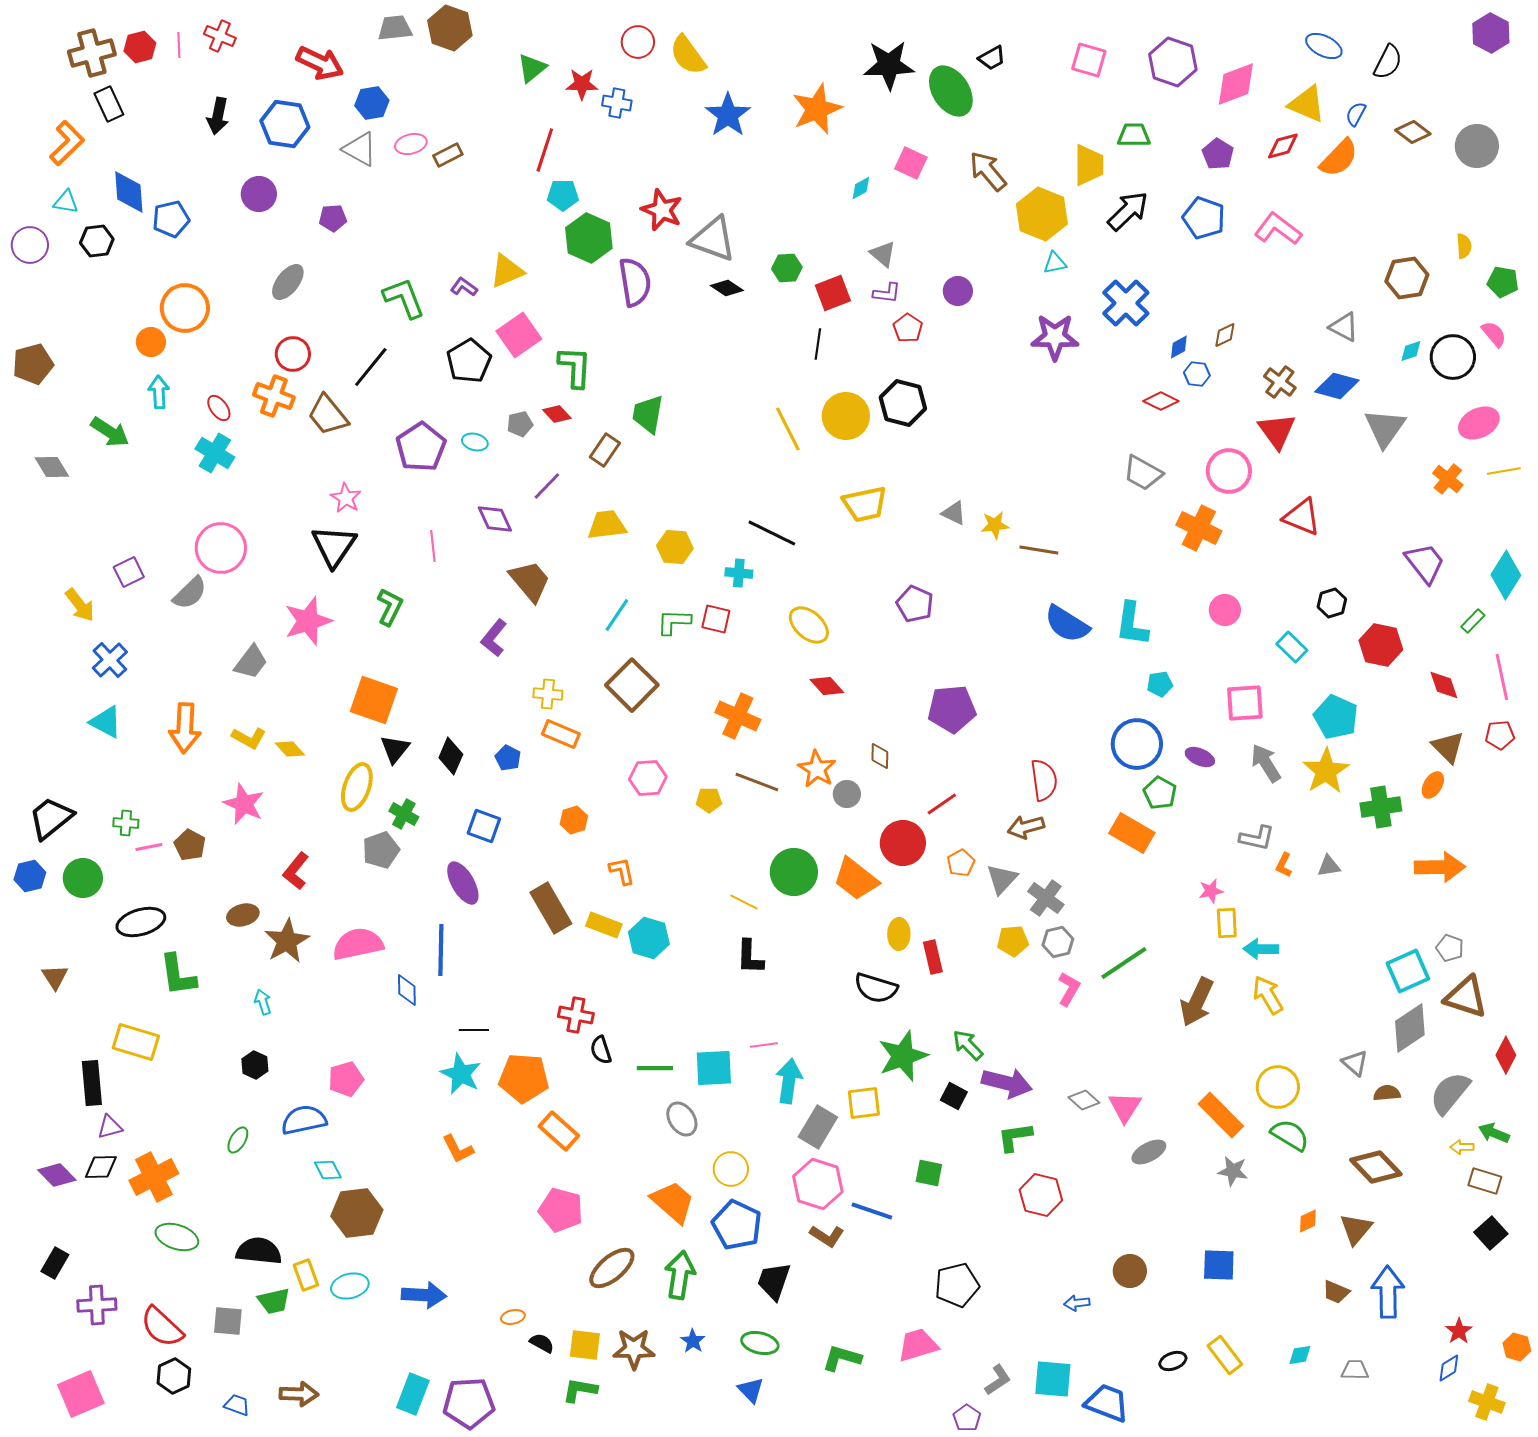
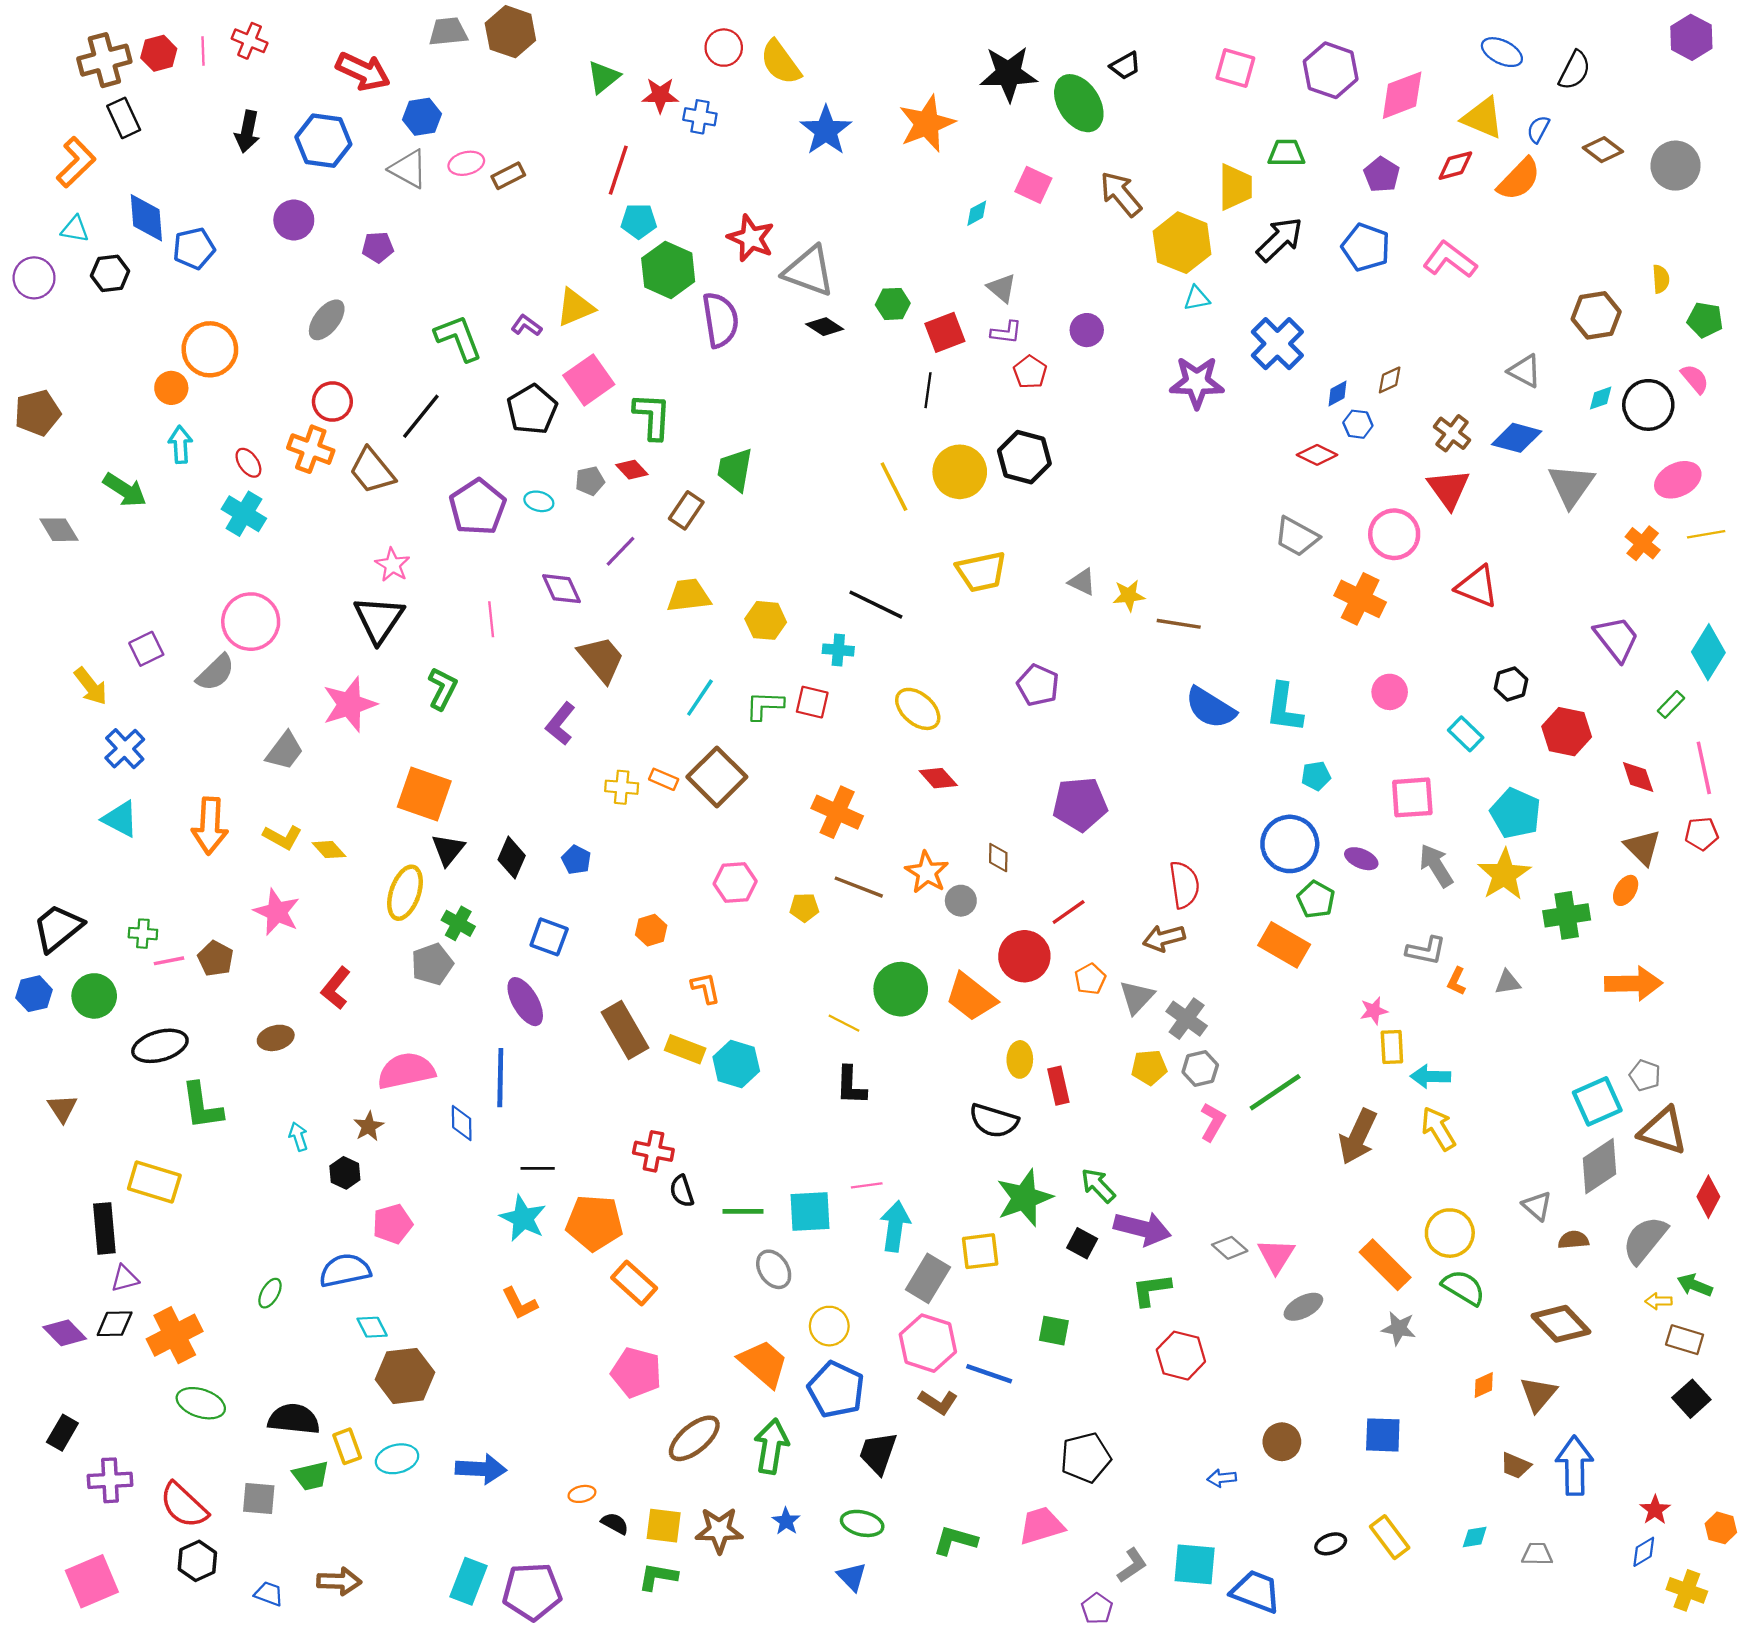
orange rectangle: (561, 734) -> (664, 779), moved, size x0.7
brown star: (287, 941) -> (369, 1126), moved, size x0.6
black hexagon: (255, 1065) -> (345, 1173), moved

